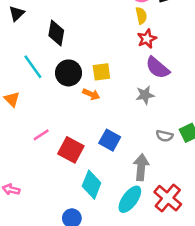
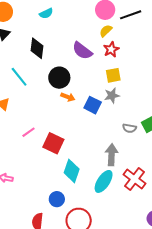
yellow semicircle: (141, 16) -> (106, 31), turned -120
purple semicircle: (158, 68) -> (82, 51), moved
yellow square: (101, 72) -> (113, 75), moved
black circle: (68, 73) -> (59, 78), moved
blue square: (110, 140) -> (93, 105), moved

